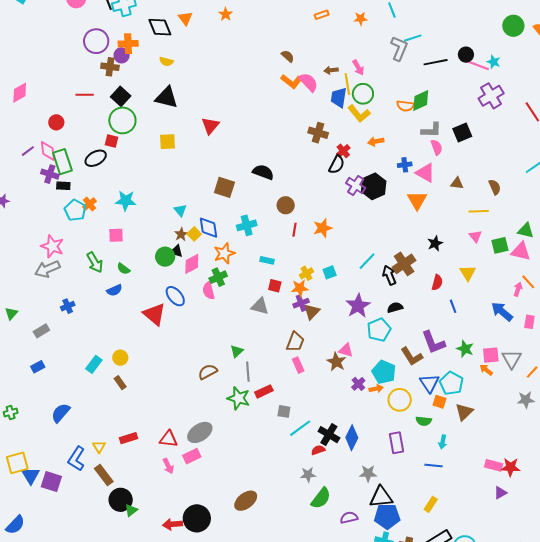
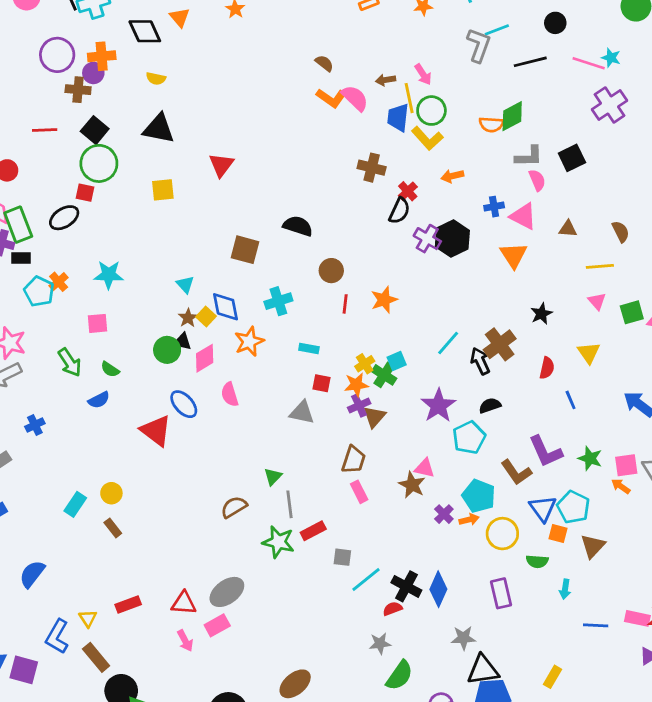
black circle: (466, 55) -> (555, 23), moved
green cross: (218, 277) -> (384, 375), moved, turned -30
blue line: (434, 466) -> (596, 625), moved

